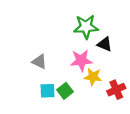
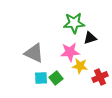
black triangle: (105, 44) -> (90, 38), turned -40
gray triangle: (39, 62) -> (34, 53), size x1.5

